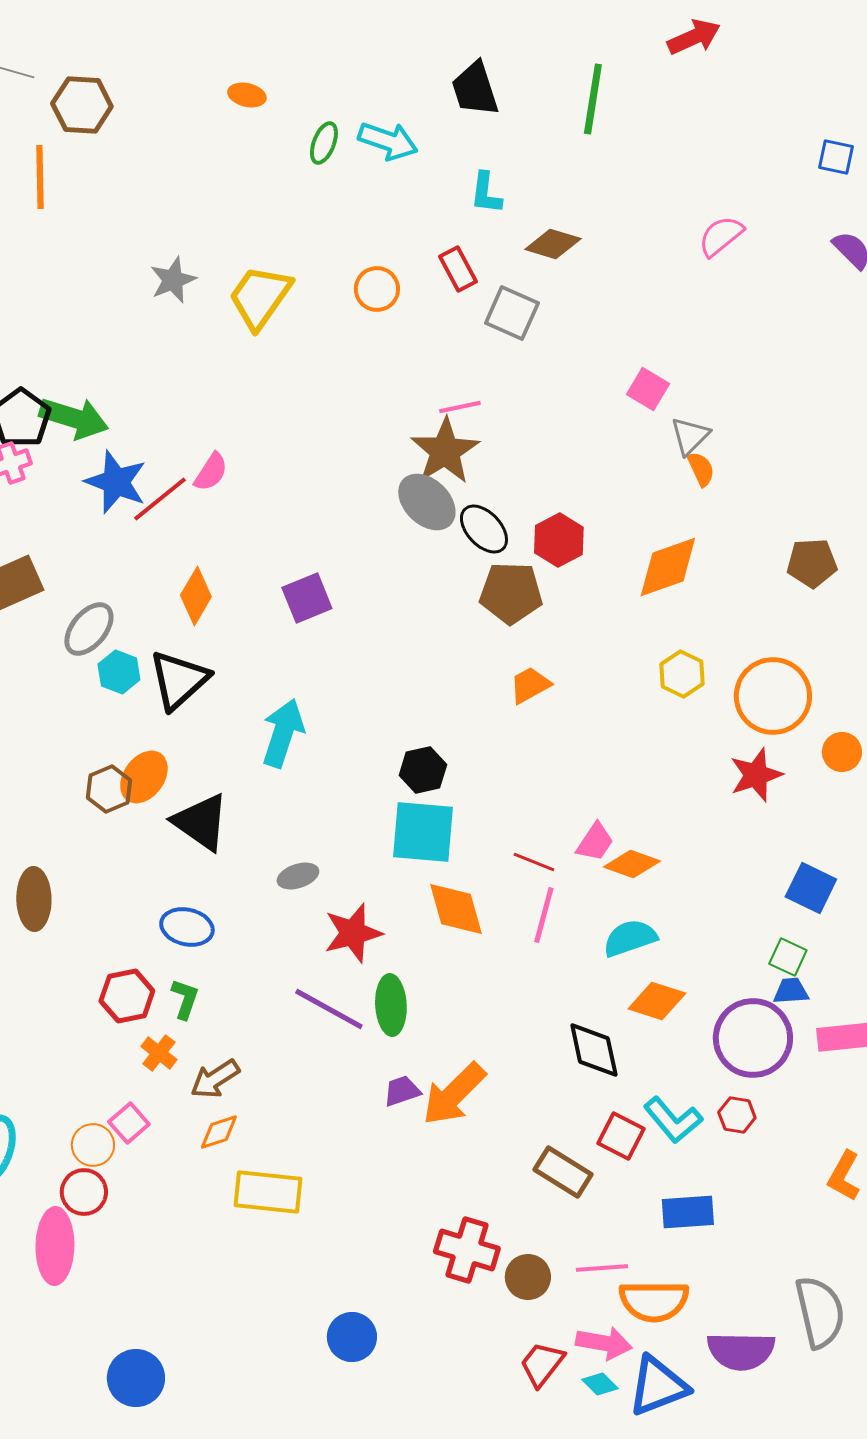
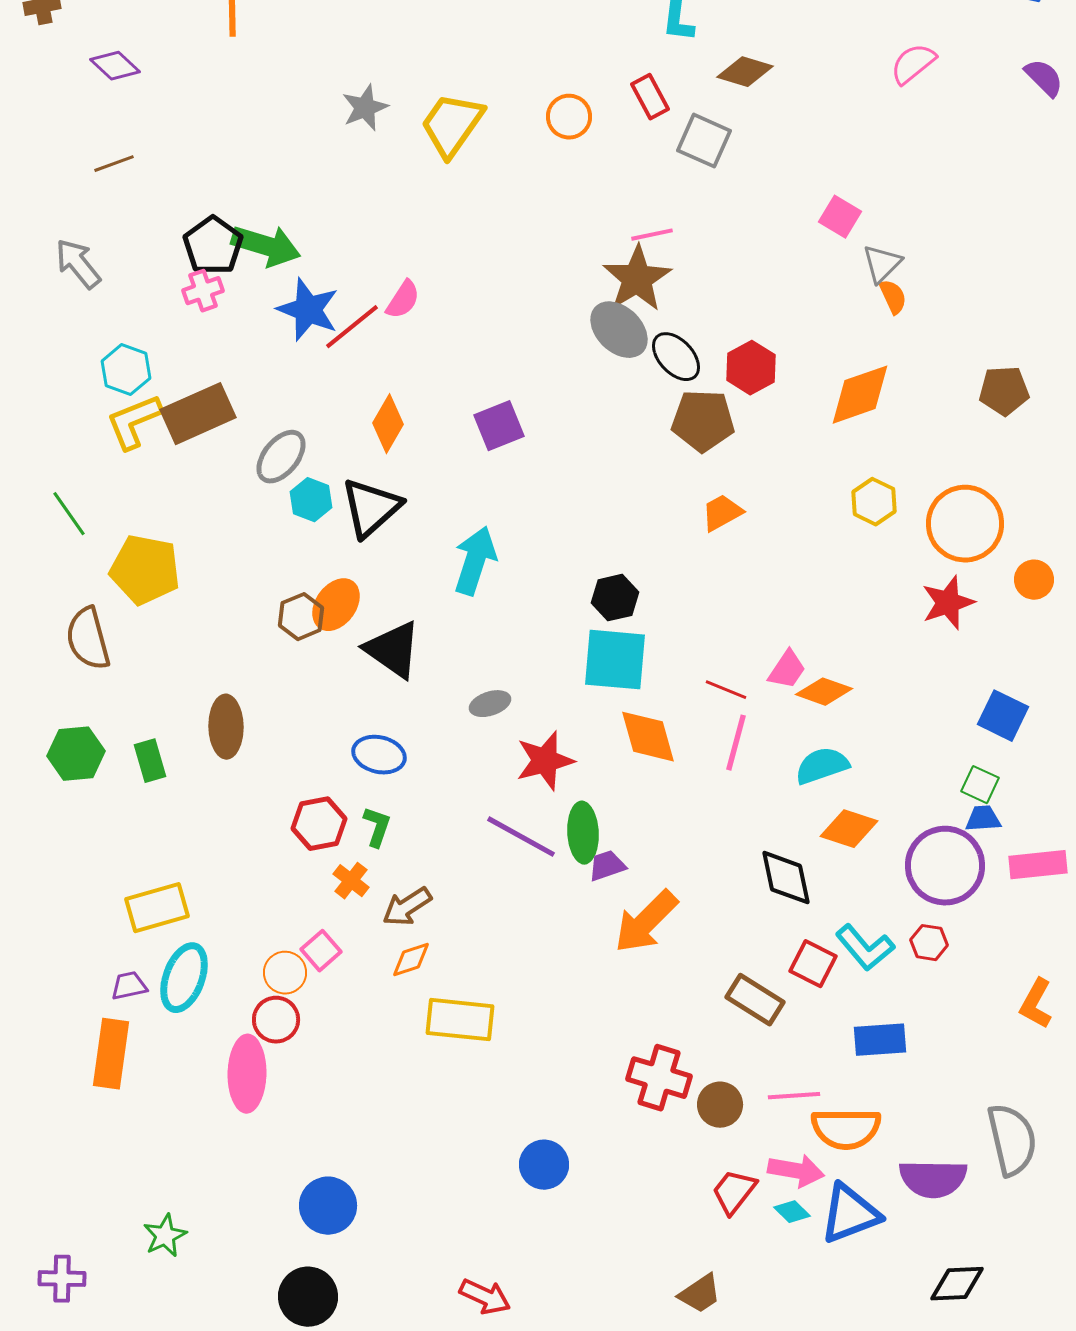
purple trapezoid: (402, 1091) -> (607, 866), moved

